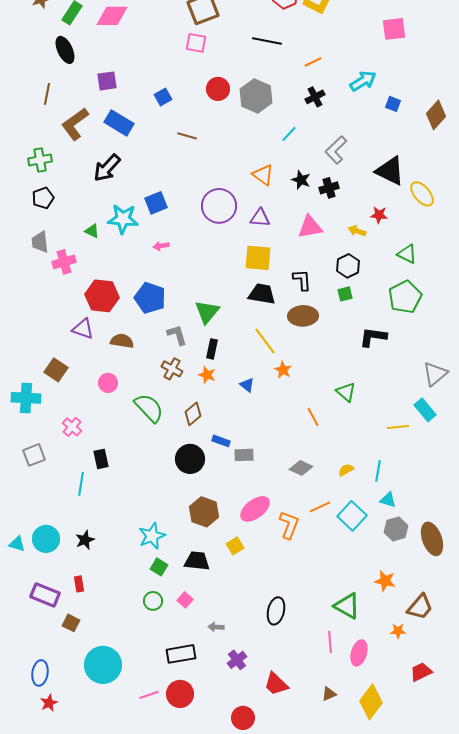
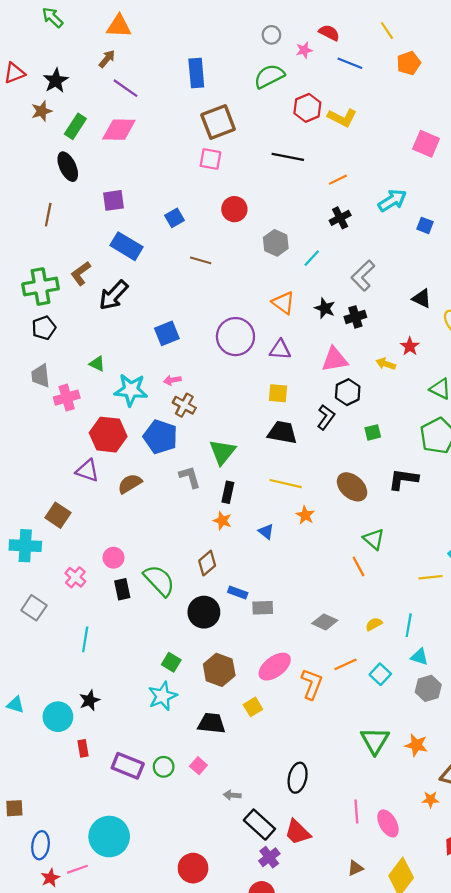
pink square: (394, 29) -> (426, 144), turned 30
gray hexagon: (256, 96) -> (276, 243), moved, size x0.7
brown L-shape: (75, 124) -> (81, 273), moved, size x0.7
green cross: (40, 160) -> (41, 286), size x1.4
black triangle: (390, 171) -> (422, 298), size x0.6
red star: (379, 215) -> (410, 346), turned 30
cyan star: (123, 219) -> (131, 390), moved
yellow square: (258, 258) -> (278, 393), size x0.7
black hexagon: (348, 266) -> (348, 392), moved
black L-shape: (302, 280) -> (326, 417), turned 40
brown ellipse: (303, 316) -> (352, 487), moved, turned 44
brown semicircle: (122, 341) -> (130, 484), turned -40
yellow line: (265, 341) -> (286, 484), turned -40
brown cross: (172, 369) -> (184, 405), moved
pink circle: (108, 383) -> (113, 558), moved
green semicircle: (149, 408) -> (159, 581), moved
orange line: (313, 417) -> (359, 566), moved
gray square: (34, 455) -> (34, 608), turned -35
black rectangle: (101, 459) -> (122, 589), moved
cyan square: (352, 516) -> (380, 674), size x0.7
cyan circle: (46, 539) -> (58, 717), moved
green square: (159, 567) -> (171, 662), moved
purple rectangle: (45, 595) -> (128, 766), moved
green triangle: (347, 606) -> (375, 741), moved, turned 32
brown square: (71, 623) -> (14, 808), moved, turned -30
pink ellipse: (359, 653) -> (388, 823), turned -45
black rectangle: (181, 654) -> (259, 825), moved, turned 52
purple cross: (237, 660) -> (269, 857), moved
red trapezoid: (276, 684) -> (298, 832), moved
pink line: (149, 695) -> (78, 869), moved

